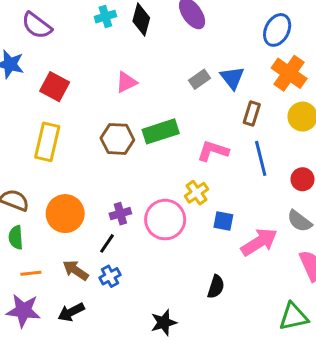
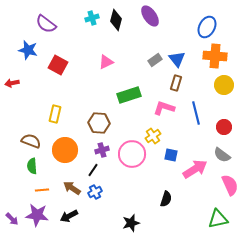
orange cross: (289, 73) -> (215, 56), turned -30
brown rectangle: (252, 114) -> (176, 83), moved
brown hexagon: (117, 139) -> (99, 123), moved
yellow rectangle: (47, 142) -> (55, 114), moved, size x0.7

